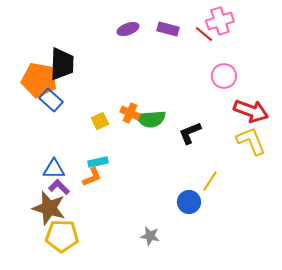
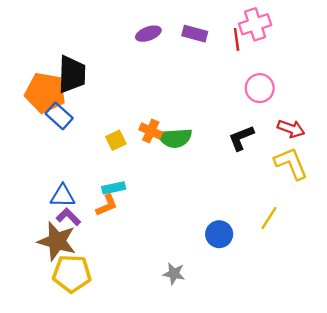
red line: (204, 34) -> (237, 39), turned 42
red arrow: (251, 111) -> (291, 129), size x0.7
black L-shape: (190, 133) -> (241, 138), moved
yellow line: (210, 181) -> (269, 218), moved

